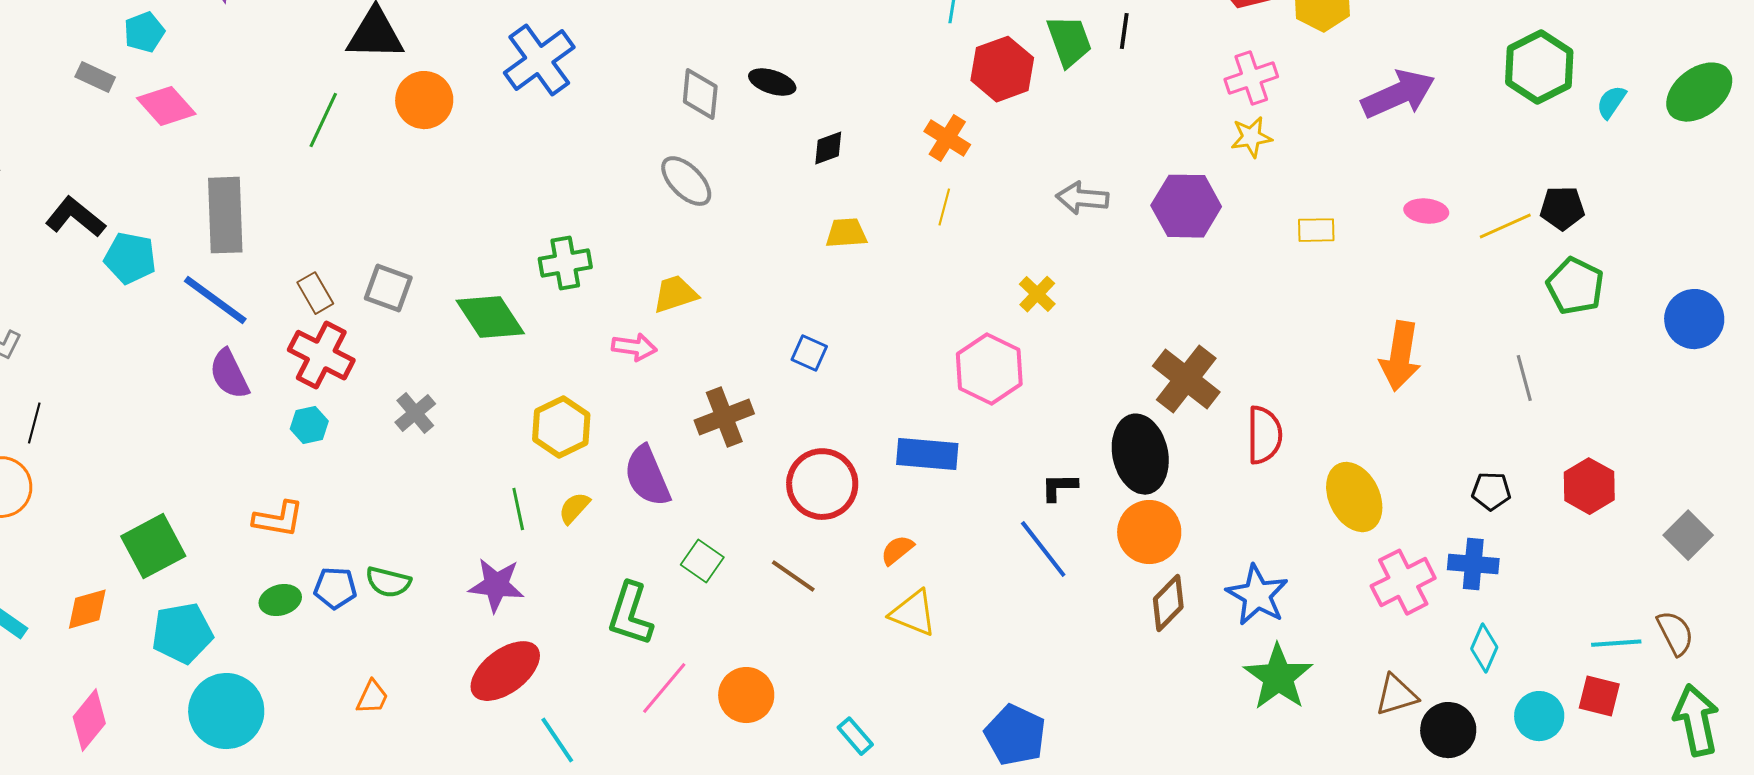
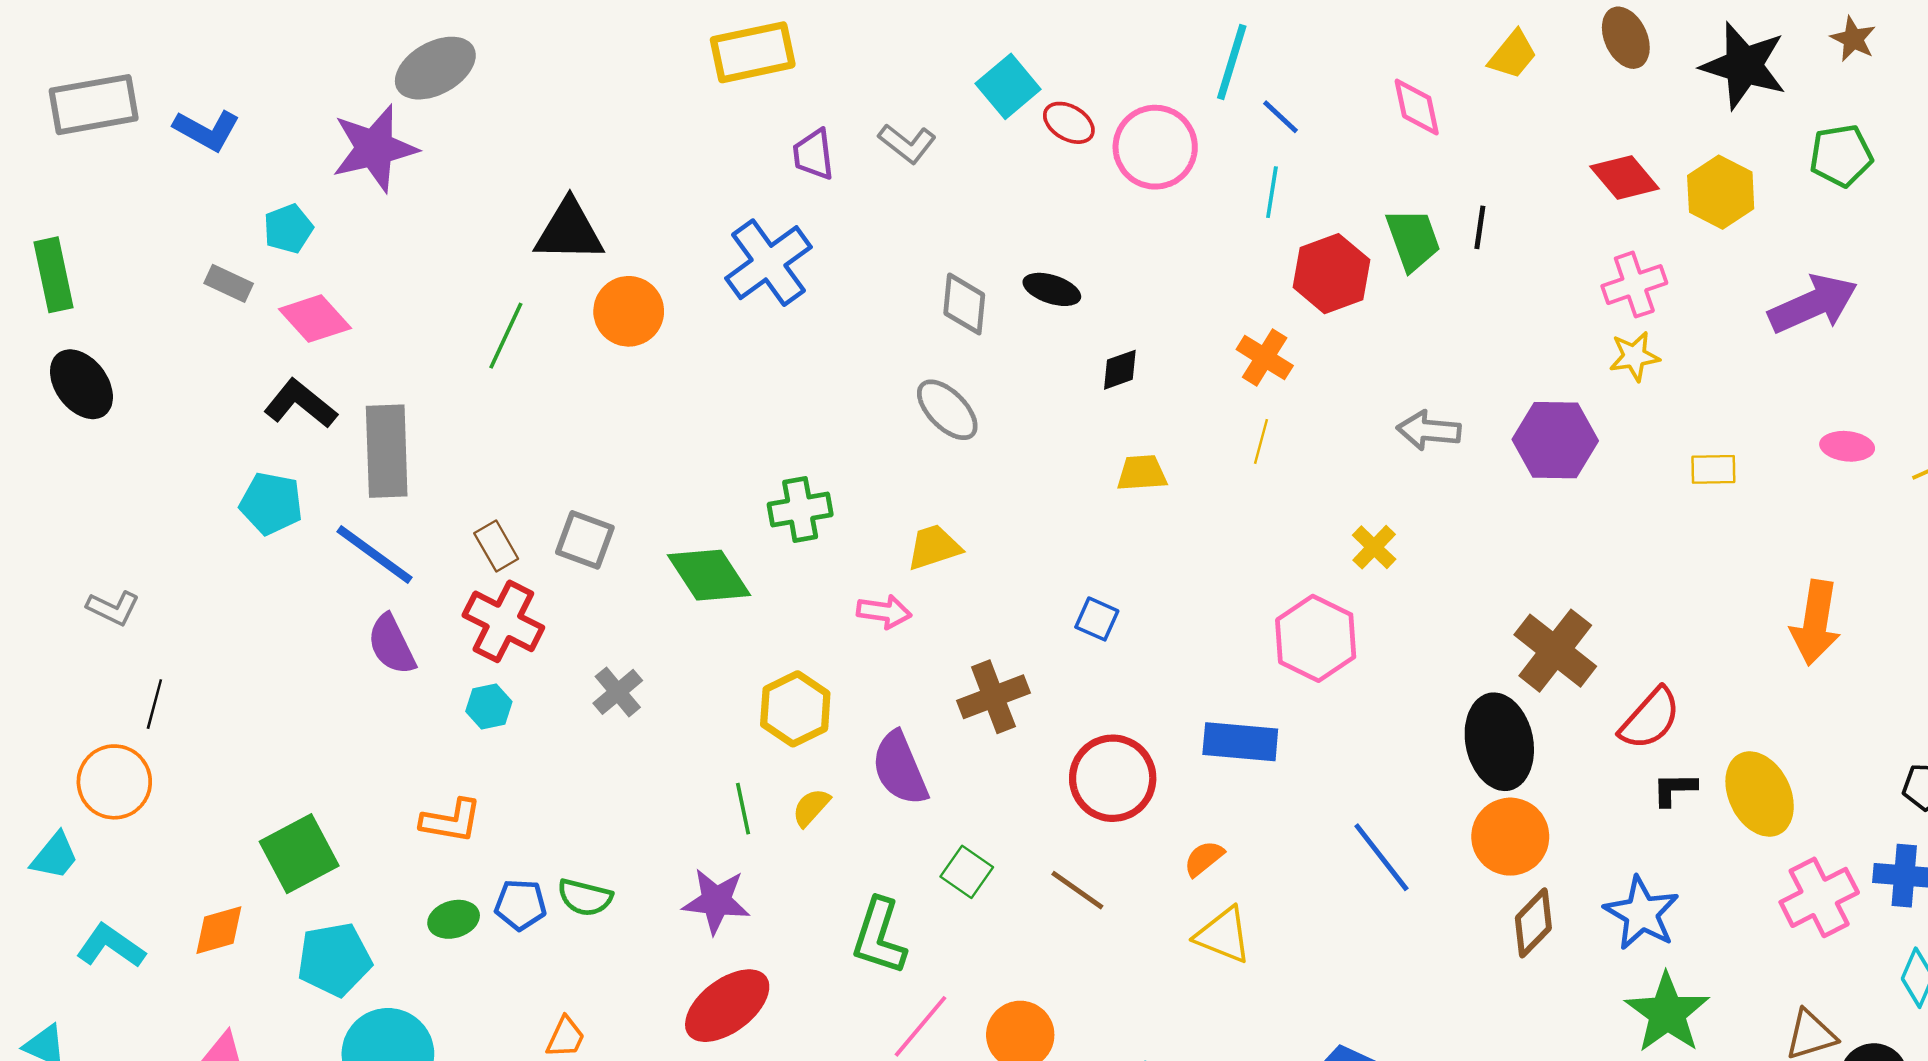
black L-shape: (75, 217) -> (300, 404), moved
red semicircle: (1264, 435) -> (1650, 719), turned 42
black L-shape: (1059, 487) -> (1674, 789), moved

